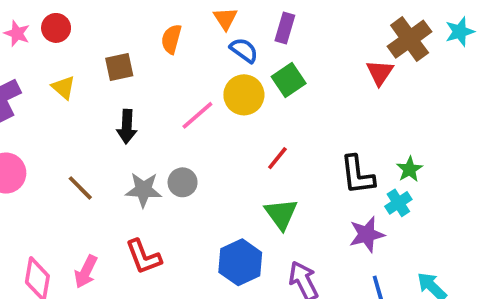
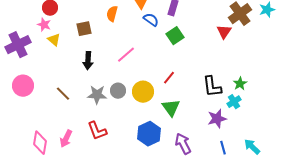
pink star: (17, 33) -> (44, 25), moved
yellow circle: (244, 95) -> (143, 92), moved

